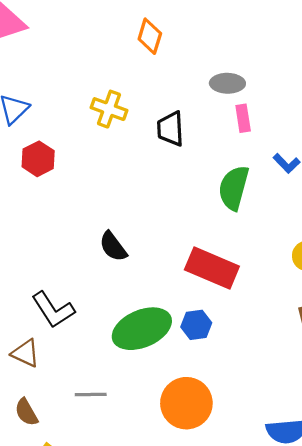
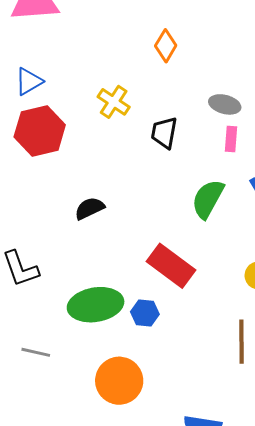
red hexagon: (38, 159) -> (40, 131), size x1.6
black semicircle: (113, 247) -> (90, 208), moved, turned 88

